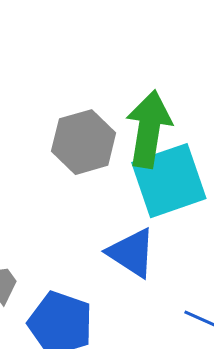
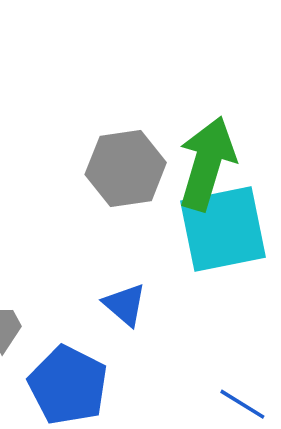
blue triangle: (132, 253) -> (125, 305), moved, size x0.7

